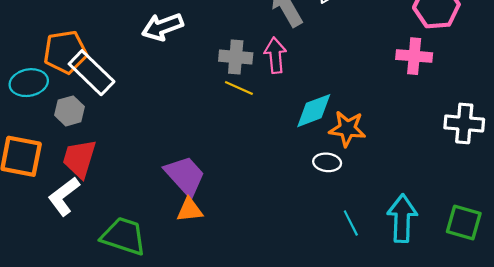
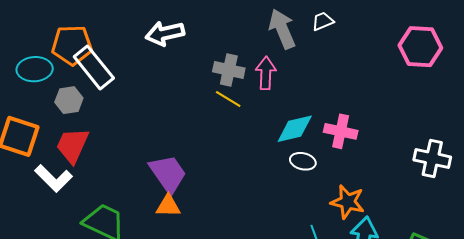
pink cross: (414, 56) -> (341, 131), moved
orange star: (347, 129) -> (348, 202), moved
white ellipse: (327, 162) -> (303, 161), moved
white L-shape: (64, 196) -> (54, 178), turned -105

